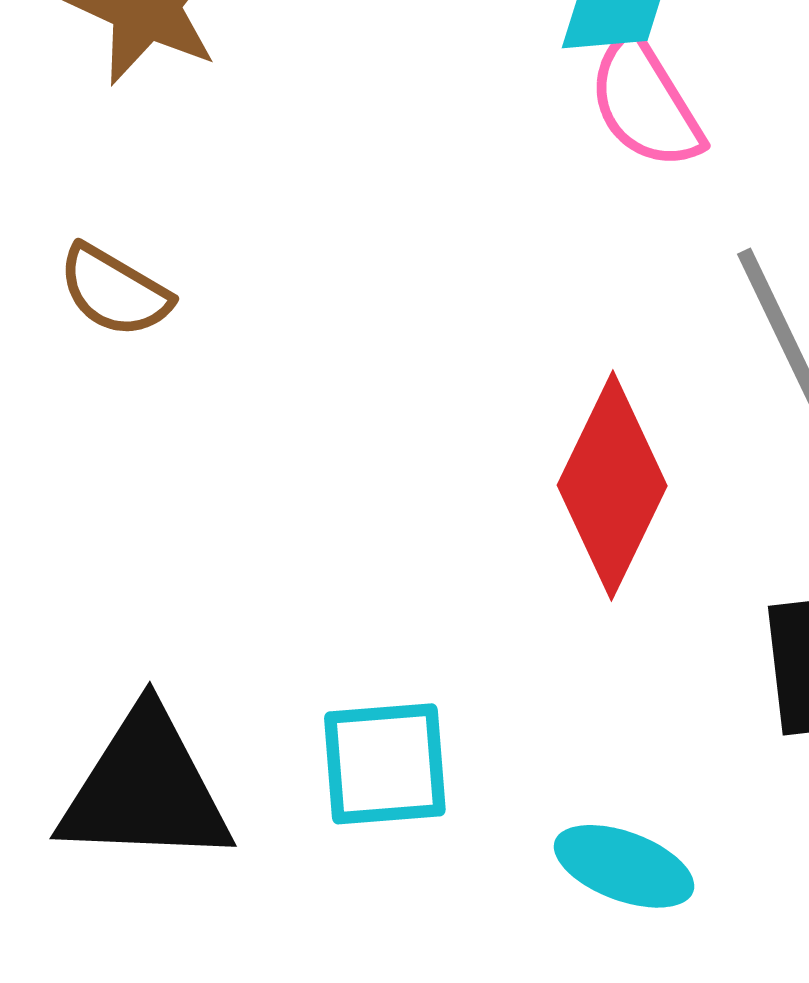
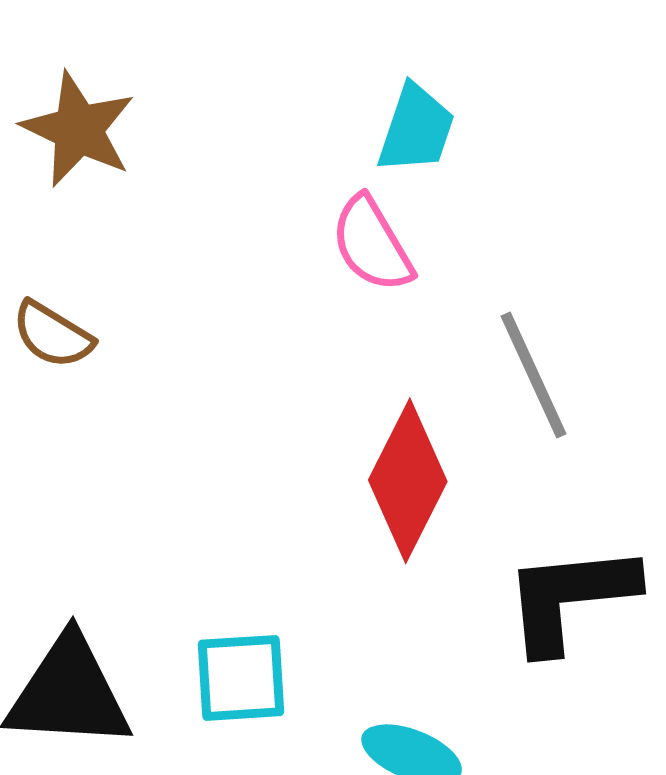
pink semicircle: (645, 103) -> (372, 244), moved

